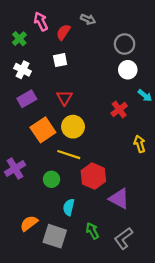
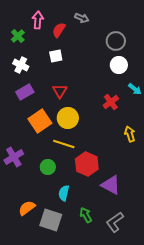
pink arrow: (41, 21) -> (38, 20), turned 30

